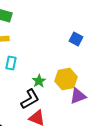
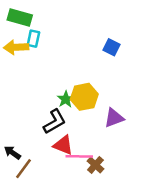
cyan rectangle: (11, 63) -> (33, 39), moved
yellow hexagon: (66, 79) -> (84, 97), moved

